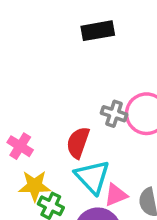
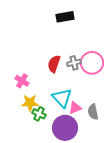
gray cross: (114, 114) -> (74, 63), turned -32
red semicircle: (78, 143) -> (54, 64), moved

